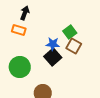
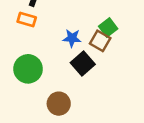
green square: (70, 32) -> (108, 27), moved
black square: (53, 57) -> (83, 64), moved

